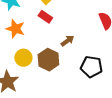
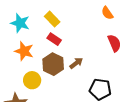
brown hexagon: (48, 60) -> (53, 64), moved

